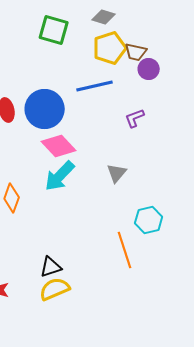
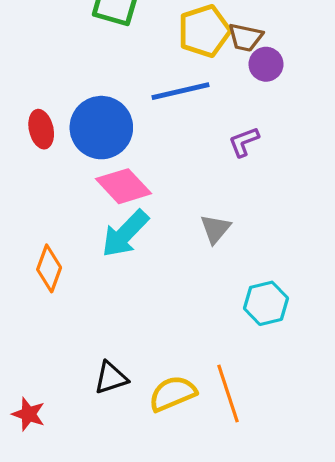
orange line: (125, 250) -> (228, 394), moved
yellow semicircle: (55, 289) -> (173, 394), moved

